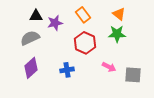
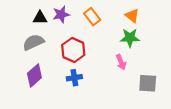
purple star: (55, 23) -> (61, 14), moved
red hexagon: (85, 43) -> (73, 50), moved
pink arrow: (109, 67) -> (121, 62), moved, turned 40

